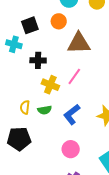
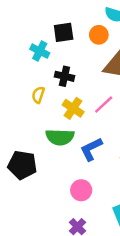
yellow semicircle: (25, 107) -> (38, 95), moved
green semicircle: (45, 110) -> (60, 137), size x1.6

